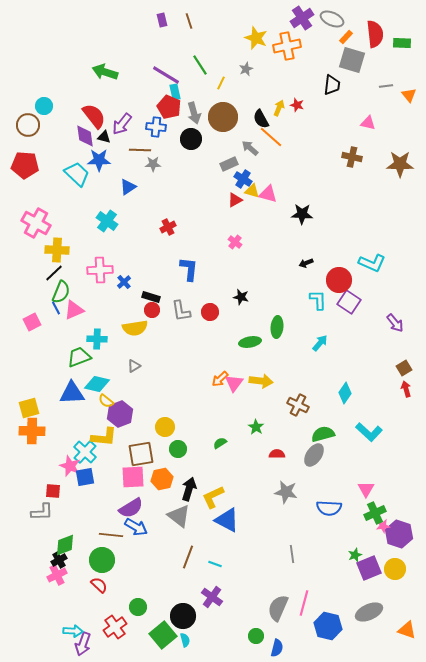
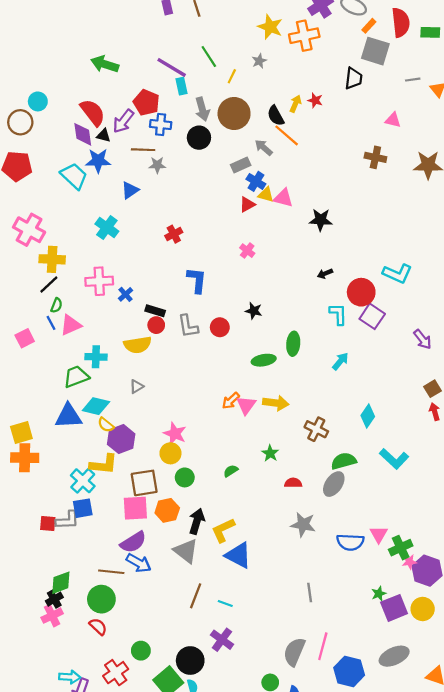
red pentagon: (169, 107) -> (146, 103), moved
green semicircle: (61, 292) -> (56, 305), size x0.6
pink star: (70, 466) -> (175, 434), moved
pink triangle: (366, 489) -> (379, 534), moved
gray L-shape: (42, 512) -> (67, 520), moved

